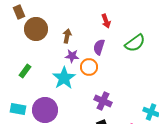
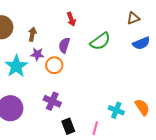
cyan star: (64, 78) -> (16, 66), moved
purple cross: (103, 101) -> (52, 101), moved

